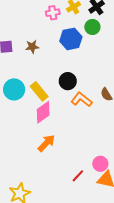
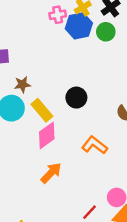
blue hexagon: (71, 39) -> (79, 26), moved
brown star: (32, 47) -> (22, 85), moved
orange L-shape: (82, 100) -> (95, 145), moved

